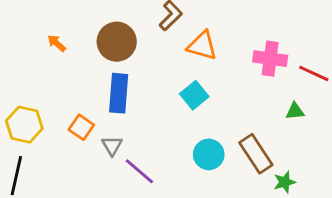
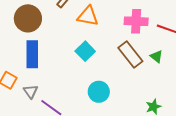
green triangle: (295, 111) -> (156, 57), turned 48
brown rectangle: (256, 154) -> (130, 55), moved

